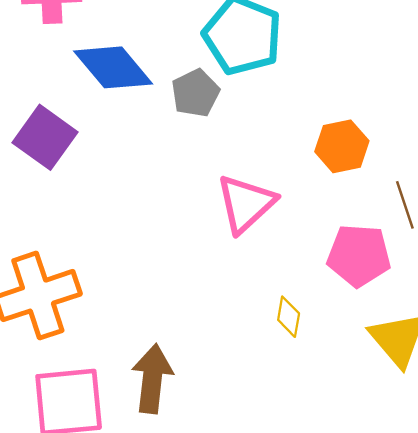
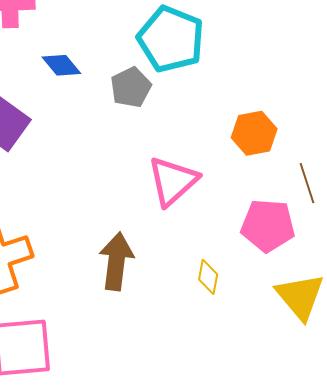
blue diamond: (113, 67) -> (61, 65), size x0.6
brown arrow: (152, 379) -> (116, 261), moved

